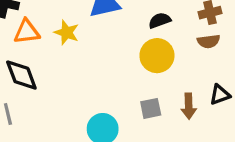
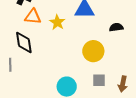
yellow circle: (157, 56) -> (93, 51), moved

